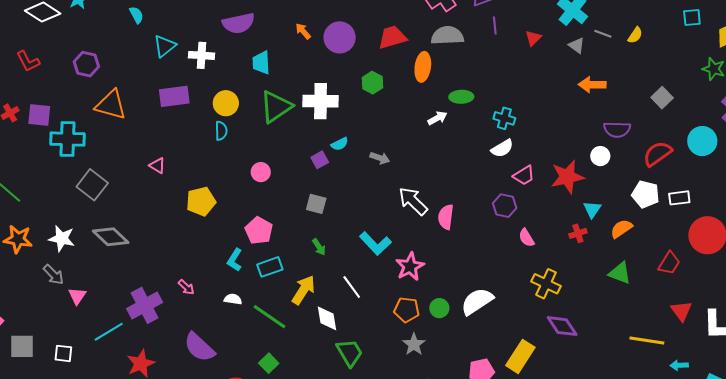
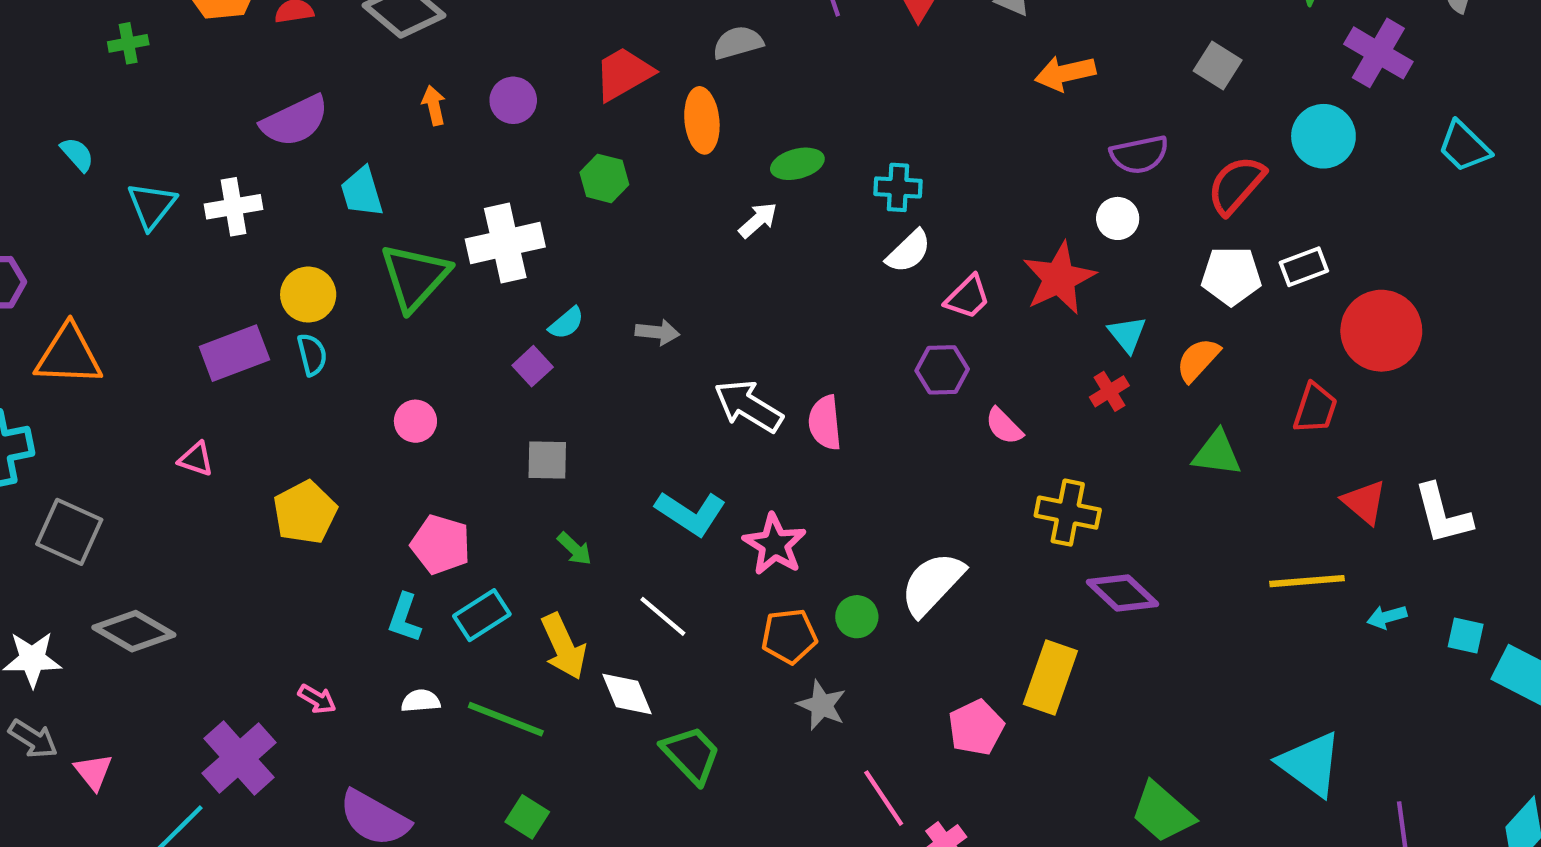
orange arrow: (303, 31) -> (434, 105), turned 42
gray semicircle: (447, 36) -> (738, 43), size x0.7
purple circle: (340, 37) -> (513, 100), size x0.7
purple rectangle: (174, 96) -> (234, 353), moved
yellow arrow: (303, 290) -> (564, 646), turned 136

